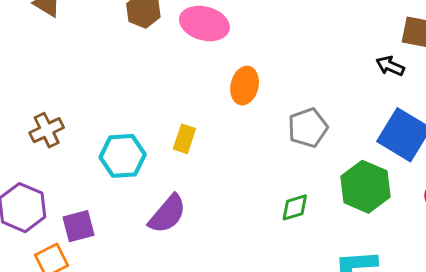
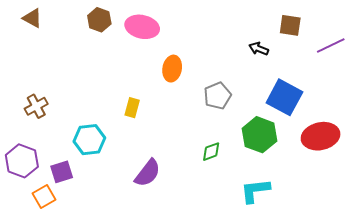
black arrow: (390, 66) -> (259, 49), moved
cyan hexagon: (123, 156) -> (89, 140), moved
purple semicircle: (167, 214) -> (148, 173), moved

